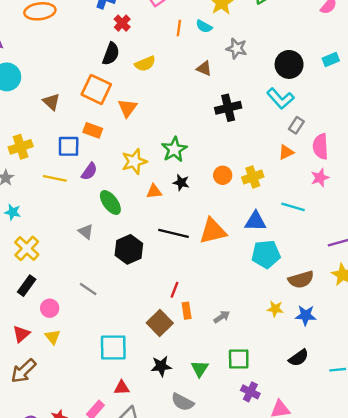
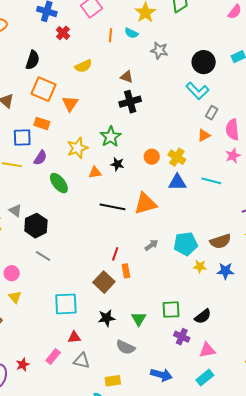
black semicircle: (111, 54) -> (33, 60), moved
brown triangle: (204, 68) -> (127, 77), moved
black cross: (228, 108) -> (130, 102), moved
yellow cross: (253, 177) -> (177, 157), turned -36
blue triangle: (255, 221) -> (177, 182), moved
gray triangle: (86, 232) -> (15, 211), moved
black hexagon: (129, 249) -> (36, 226), moved
cyan pentagon: (266, 254) -> (186, 244), moved
gray arrow: (222, 317) -> (151, 245), moved
black semicircle: (299, 358) -> (203, 316), moved

